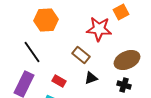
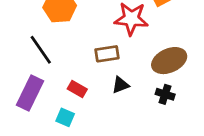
brown rectangle: (81, 55) -> (107, 54), turned -48

